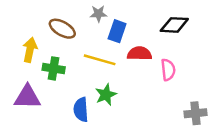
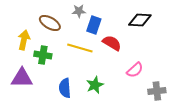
red semicircle: (139, 54) -> (112, 43), turned 30
pink semicircle: (168, 70) -> (135, 70), moved, turned 54
green star: (106, 95) -> (95, 85), moved

